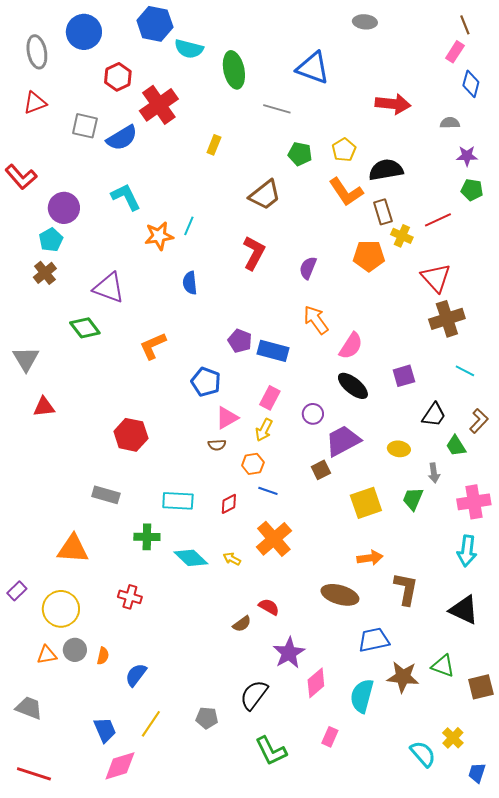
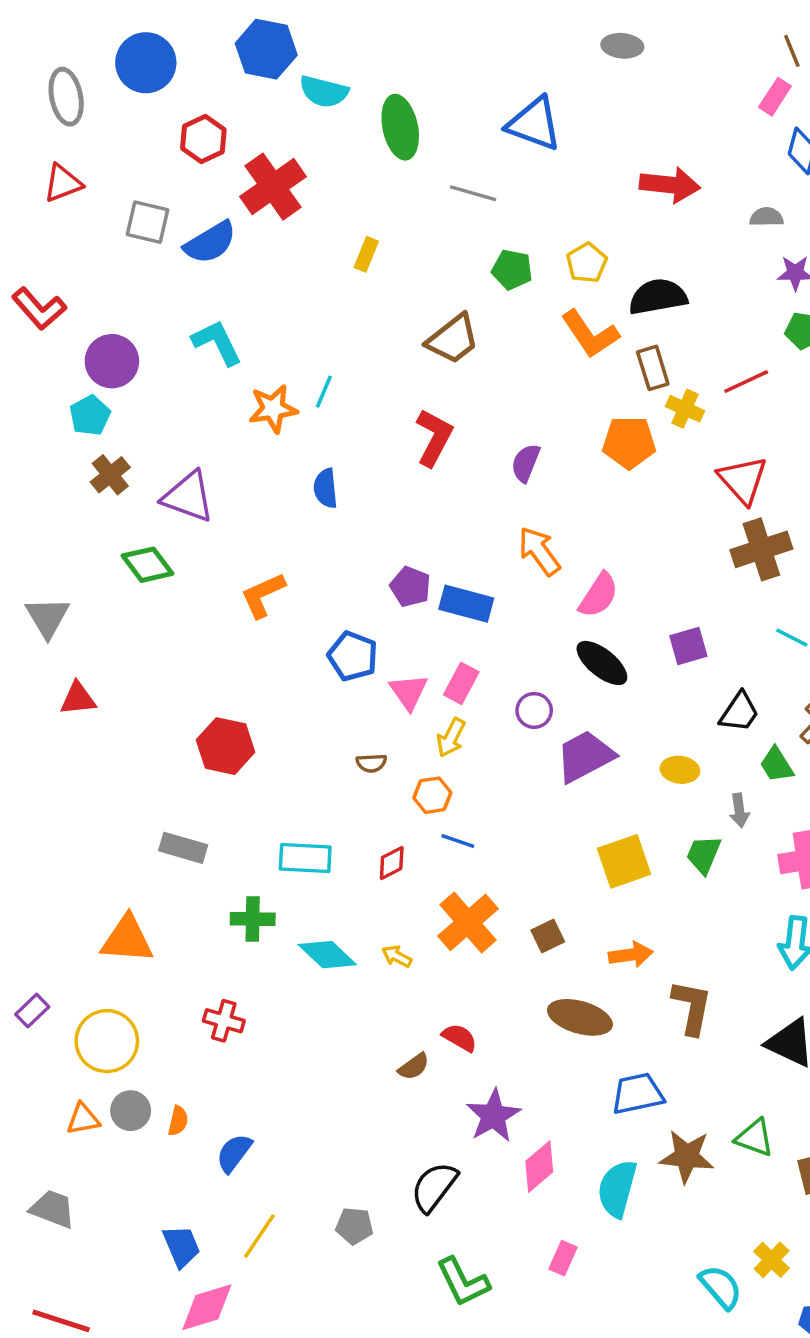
brown cross: (45, 273) -> (110, 475), moved
pink triangle: (227, 418) -> (409, 692), moved, turned -35
brown square: (321, 470) -> (548, 936), moved

